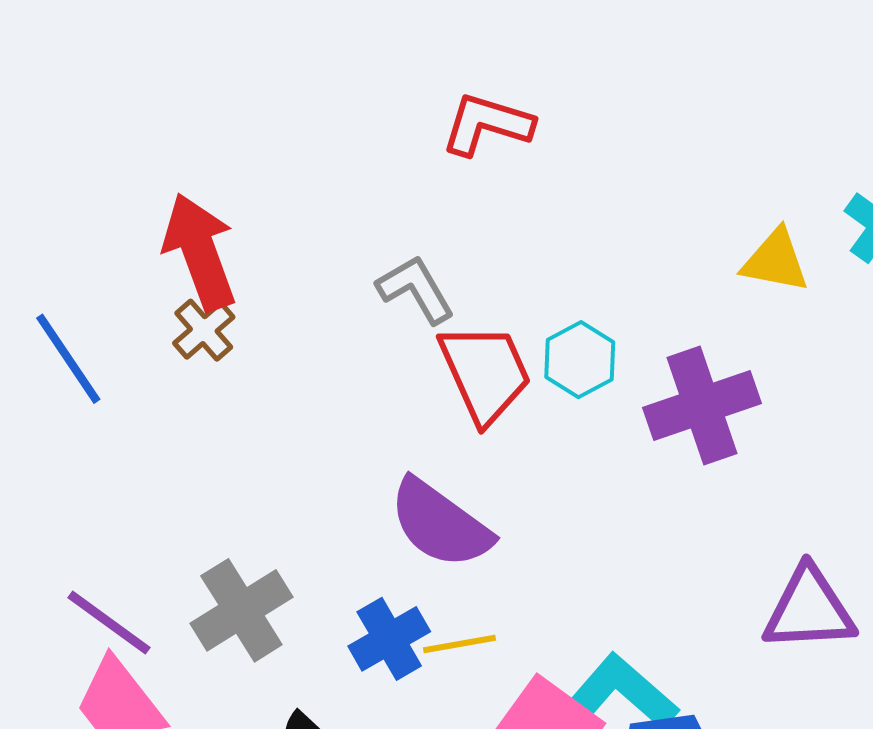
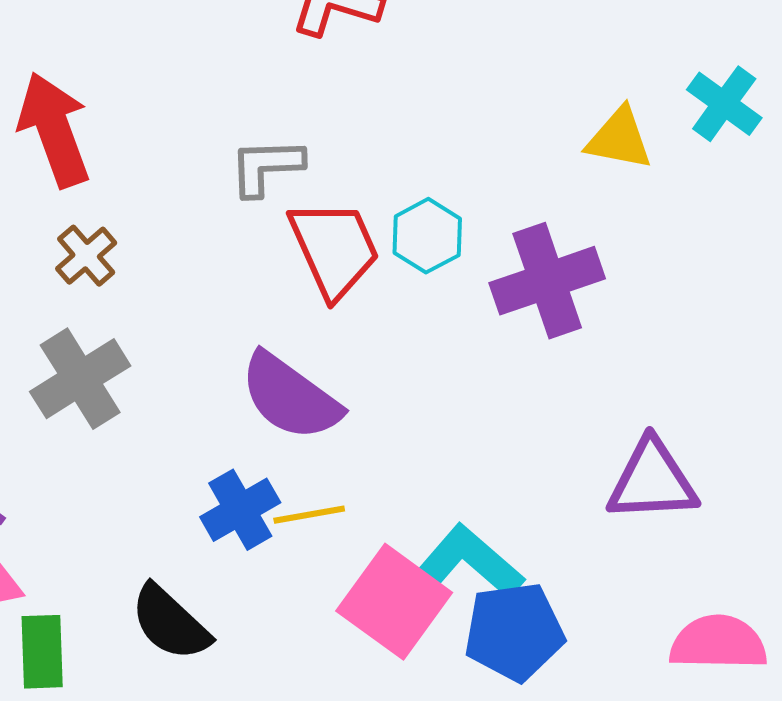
gray L-shape: (416, 289) -> (266, 167), turned -62
brown cross: (204, 330) -> (86, 256), moved
gray cross: (241, 610) -> (80, 379), moved

